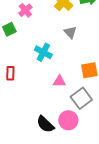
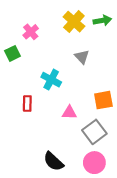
red rectangle: (10, 73) -> (27, 103), moved
pink circle: (68, 120) -> (94, 163), moved

